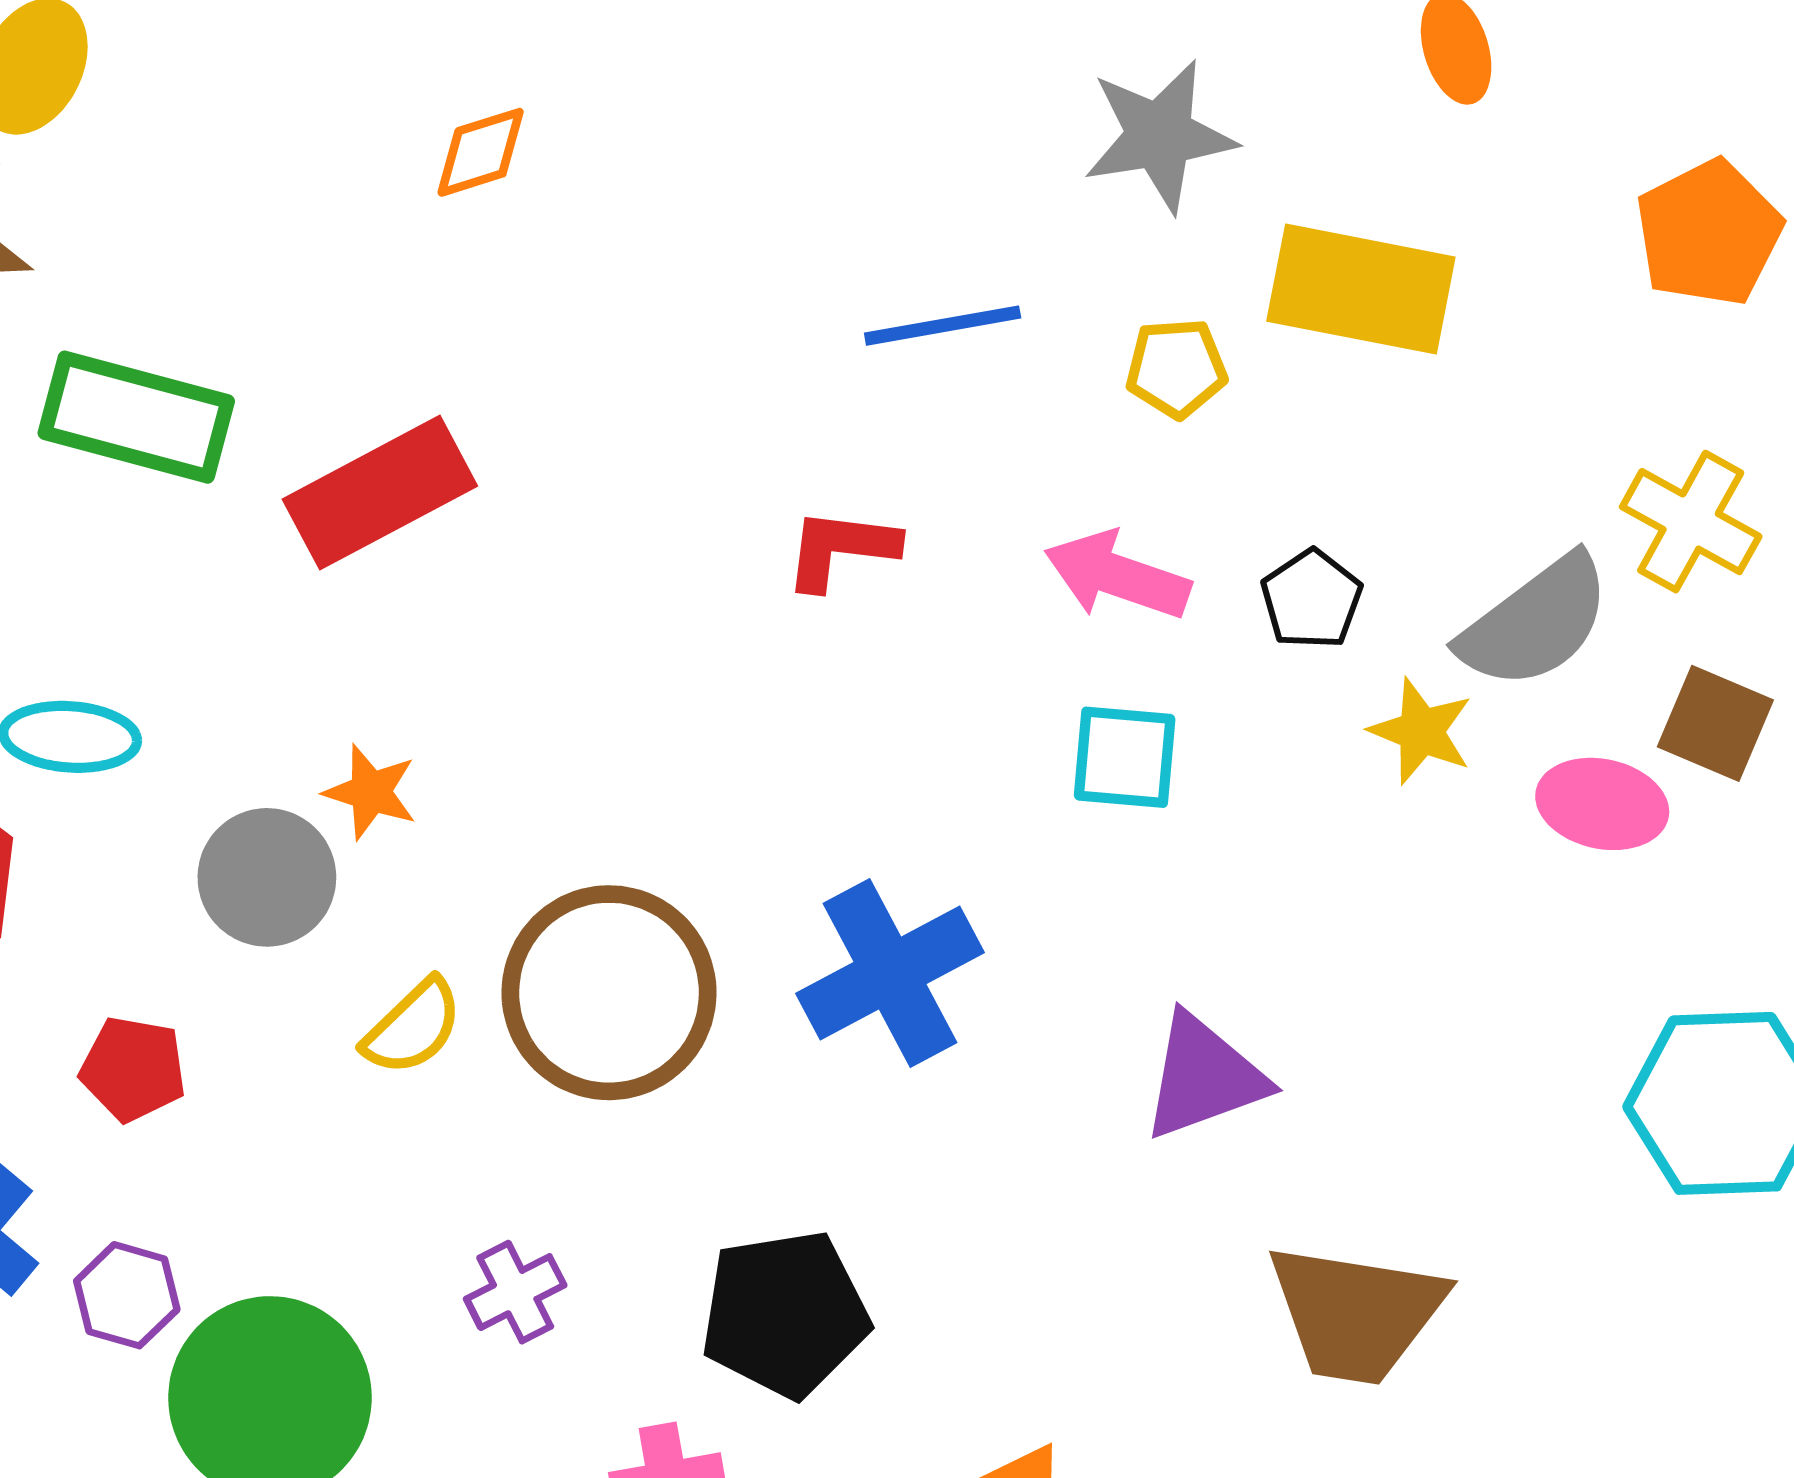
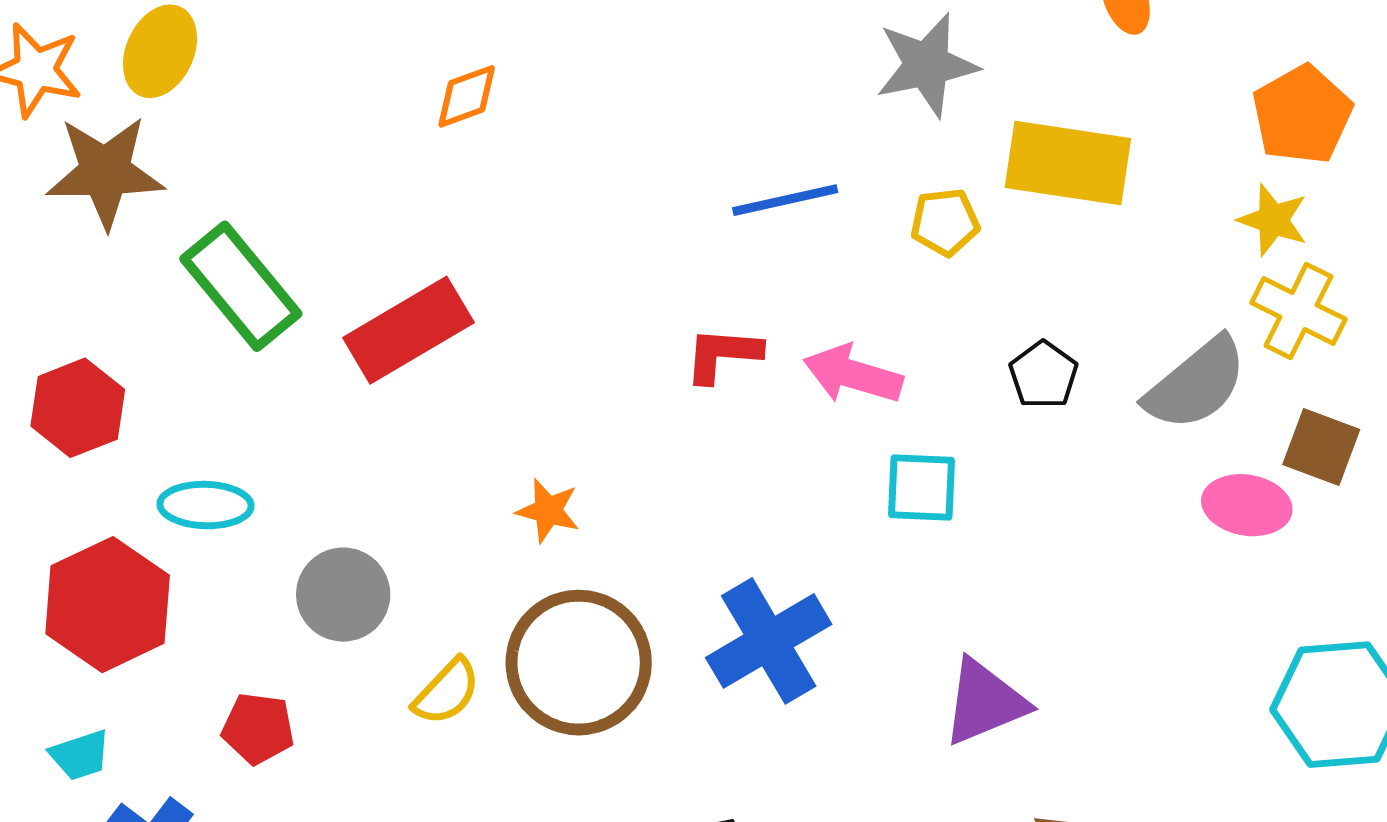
green rectangle: (136, 417) -> (241, 286), turned 38
pink arrow: (1117, 576) -> (853, 374), moved
yellow star: (1421, 731) -> (1273, 220), moved
orange star: (371, 792) -> (548, 511), moved

